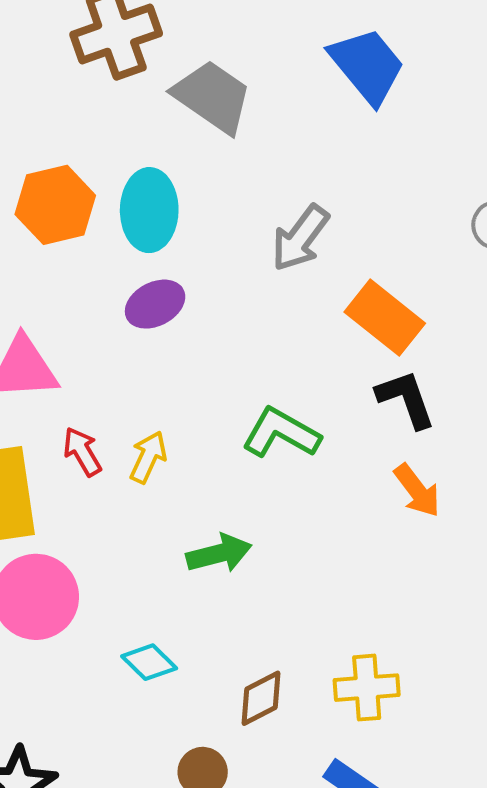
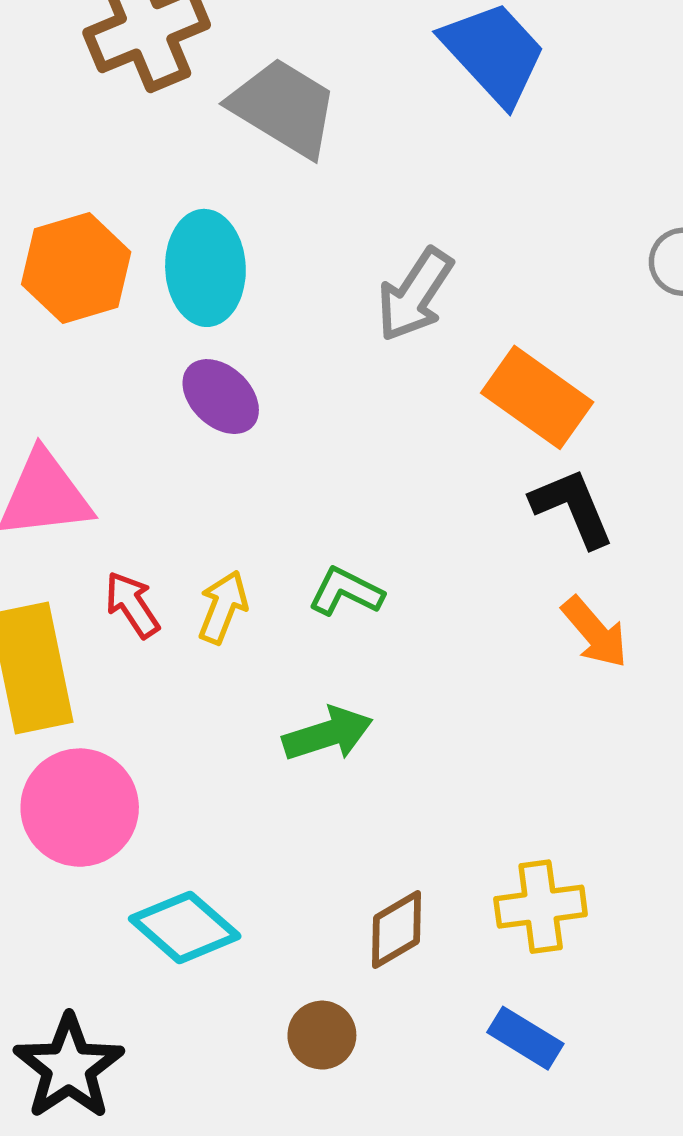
purple ellipse: (155, 304) -> (221, 397), turned 74
green L-shape: (281, 433) -> (346, 592), moved, size x0.7
cyan diamond: (149, 662) -> (185, 927), moved, size x1.4

